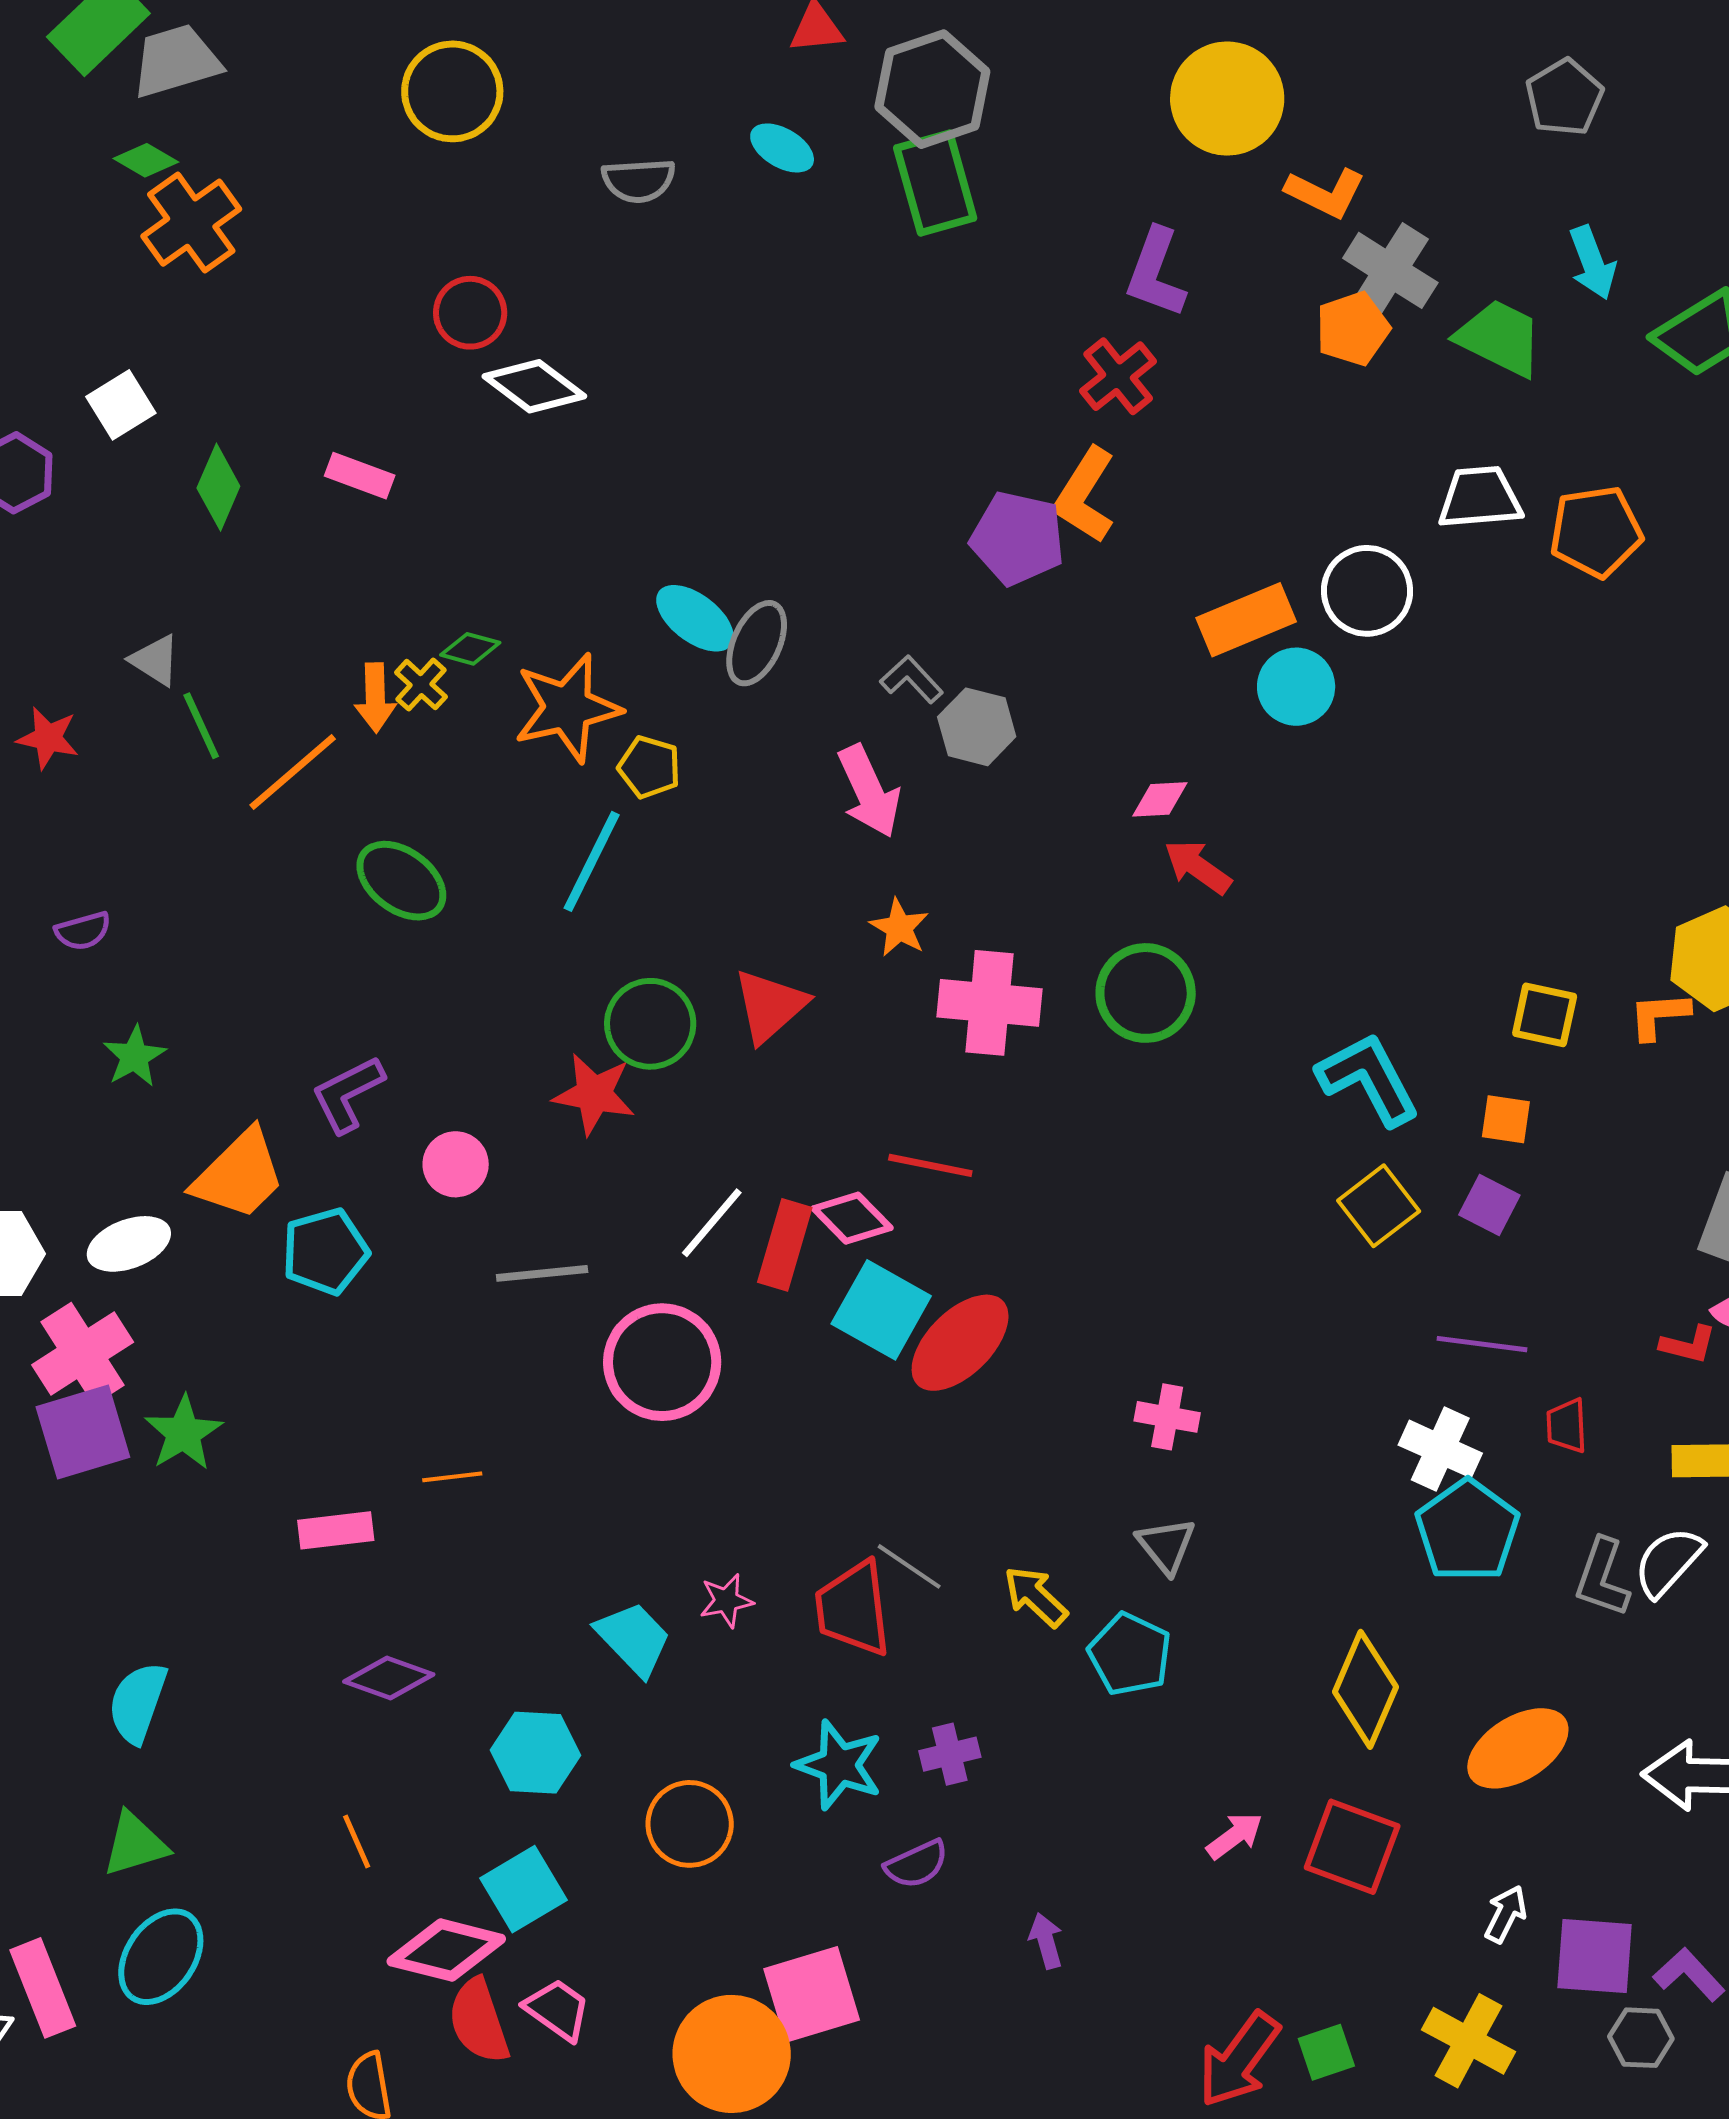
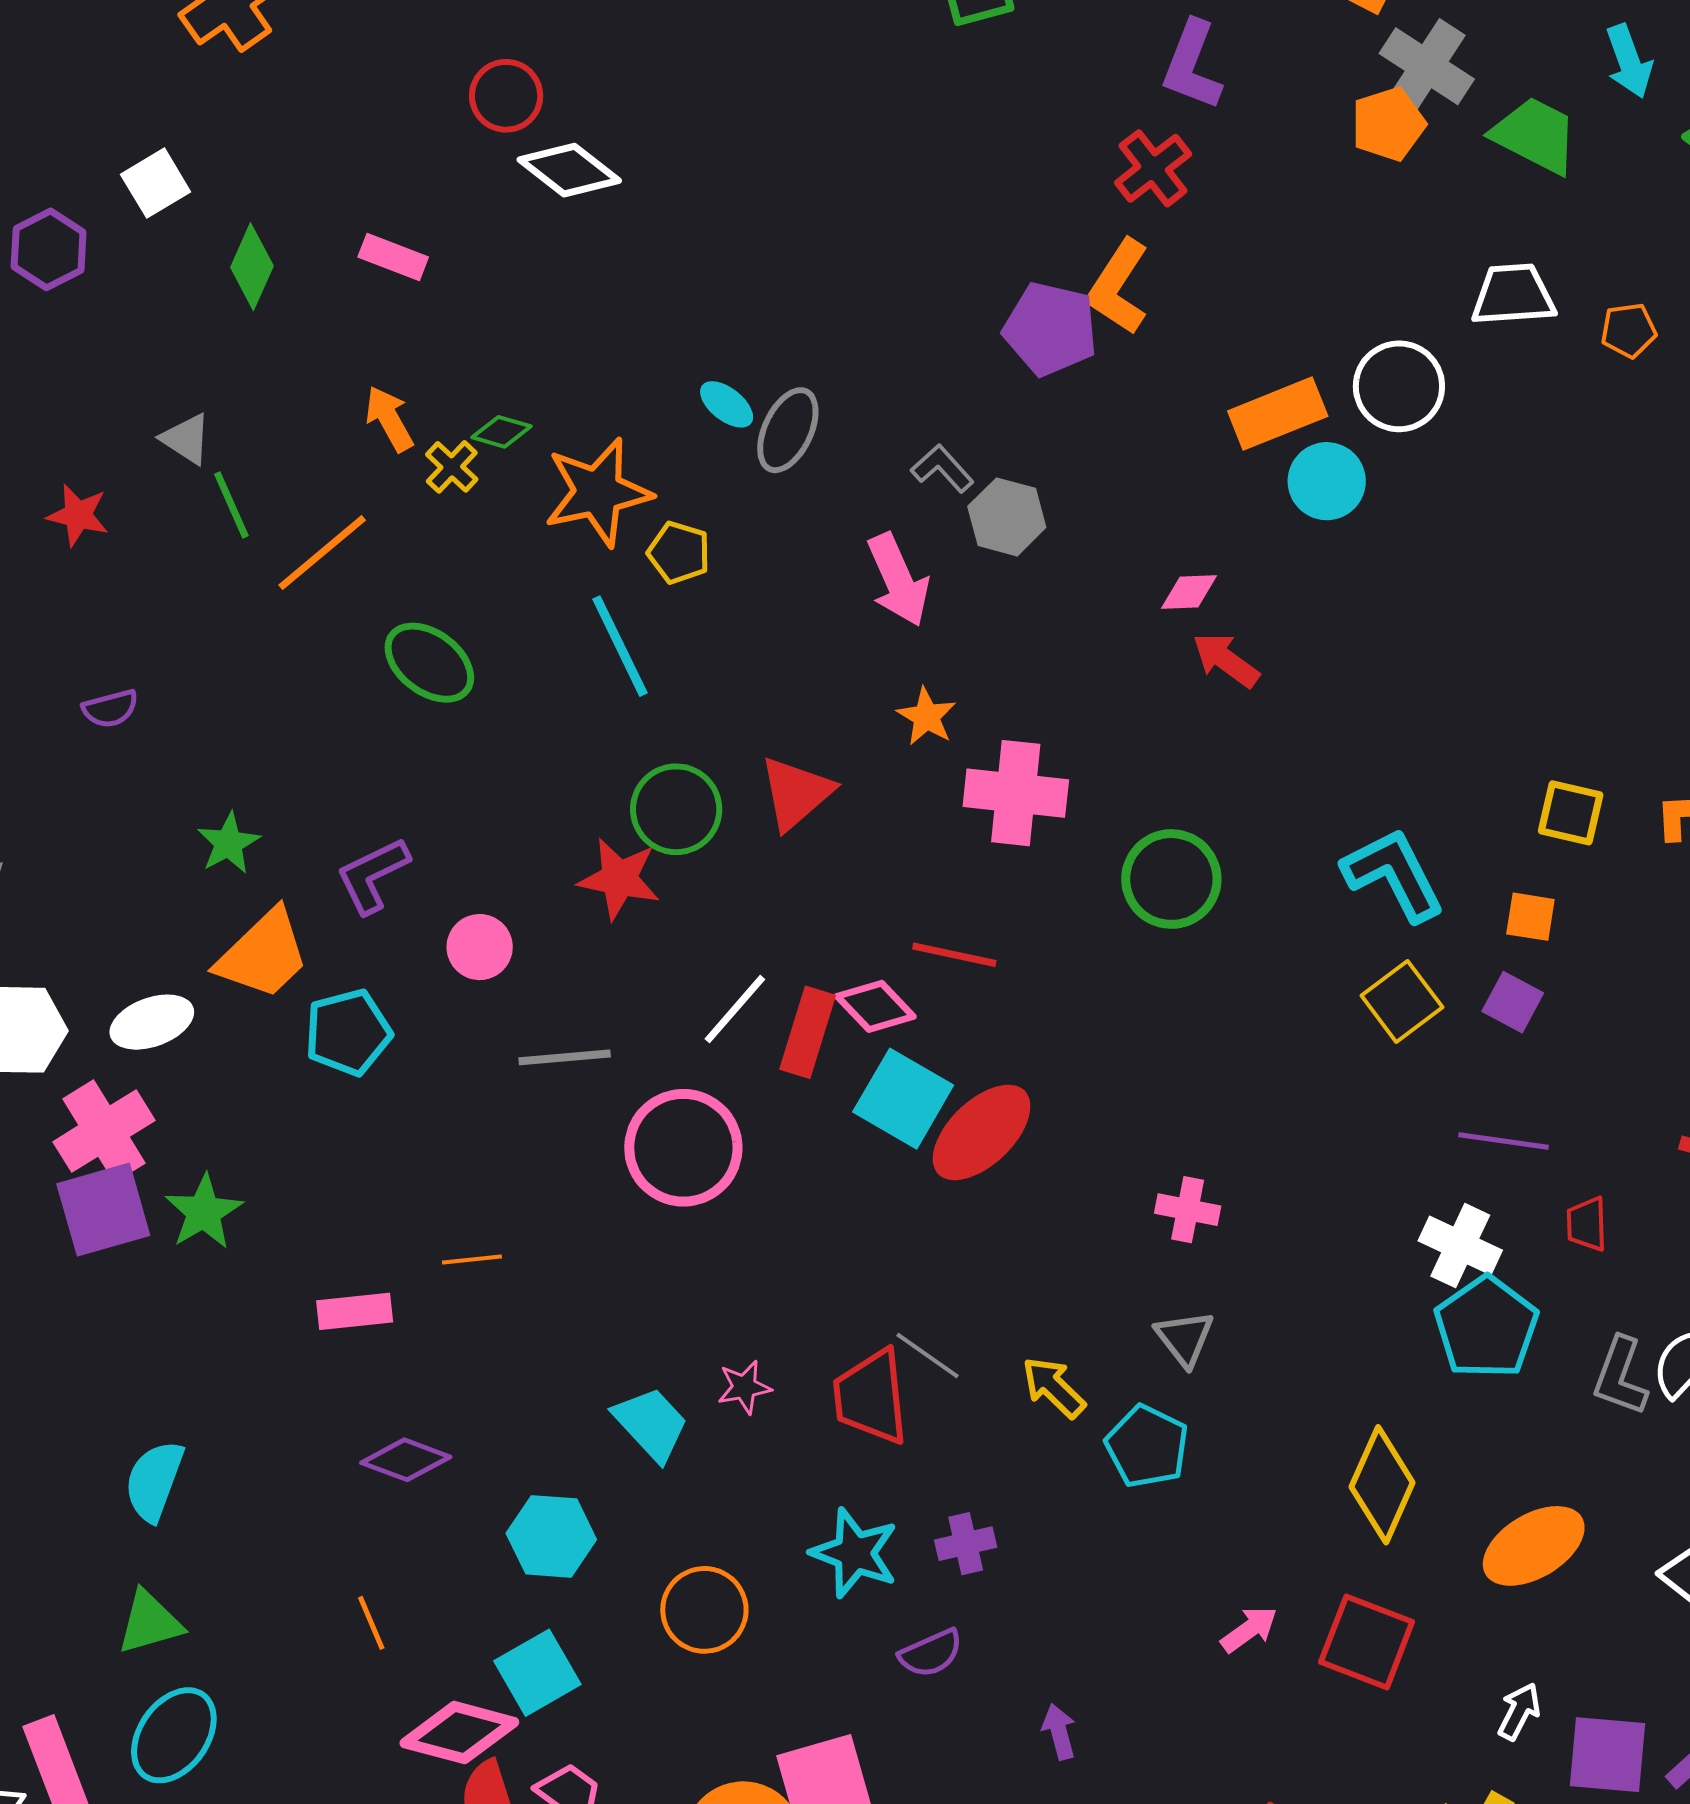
orange pentagon: (1596, 532) -> (1629, 330), size x0.6
cyan ellipse: (695, 618) -> (727, 404), size x0.7
orange arrow: (375, 698) -> (389, 419), moved, turned 152
cyan line: (592, 861) -> (620, 646), turned -53
green circle: (1146, 993) -> (1171, 879), moved
green star: (134, 1056) -> (229, 843), moved

